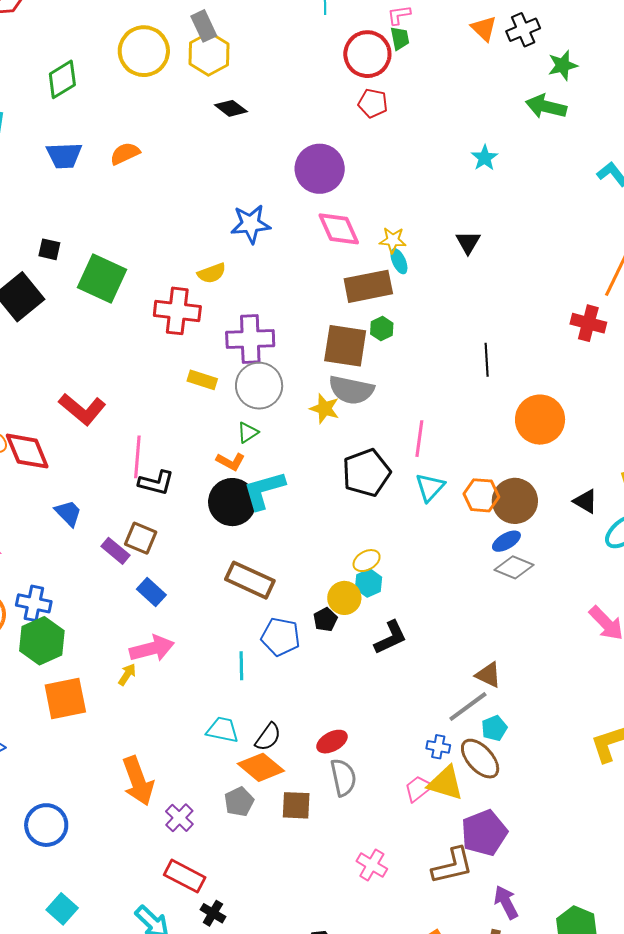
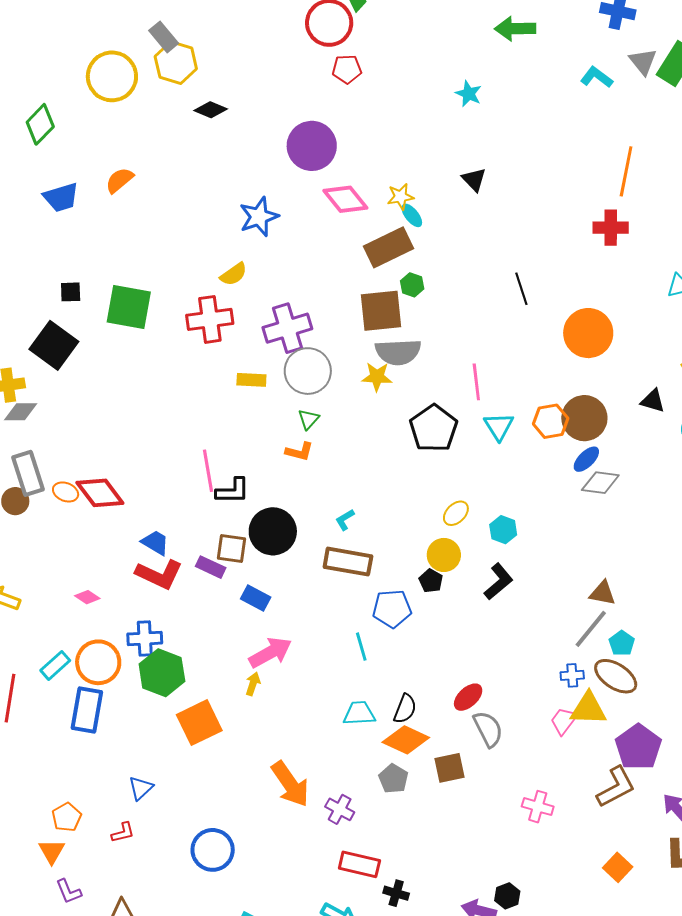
red L-shape: (82, 409) -> (159, 574), moved
cyan L-shape: (264, 490) -> (345, 520), moved, size x0.5
black circle: (232, 502) -> (273, 531), moved
cyan hexagon: (369, 583) -> (503, 530), moved

